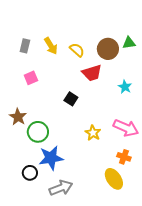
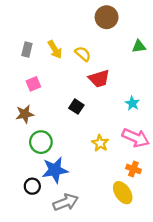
brown circle: (108, 49) -> (107, 17), moved
cyan star: (125, 87) -> (132, 103), moved
brown star: (18, 117) -> (25, 114), moved, turned 30

